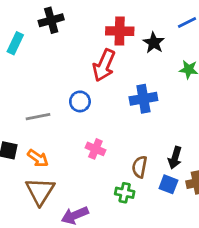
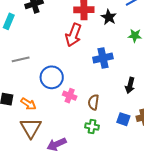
blue circle: (80, 101) -> (52, 77), moved, size x1.5
gray line: (38, 117) -> (21, 59), moved
black arrow: (175, 158) -> (130, 85), moved
brown semicircle: (140, 167) -> (93, 102), moved

